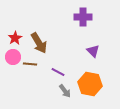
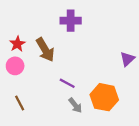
purple cross: (83, 17) -> (71, 21), moved
purple triangle: (93, 51) -> (127, 59), moved, turned 32
brown line: (30, 64) -> (20, 103), moved, turned 56

